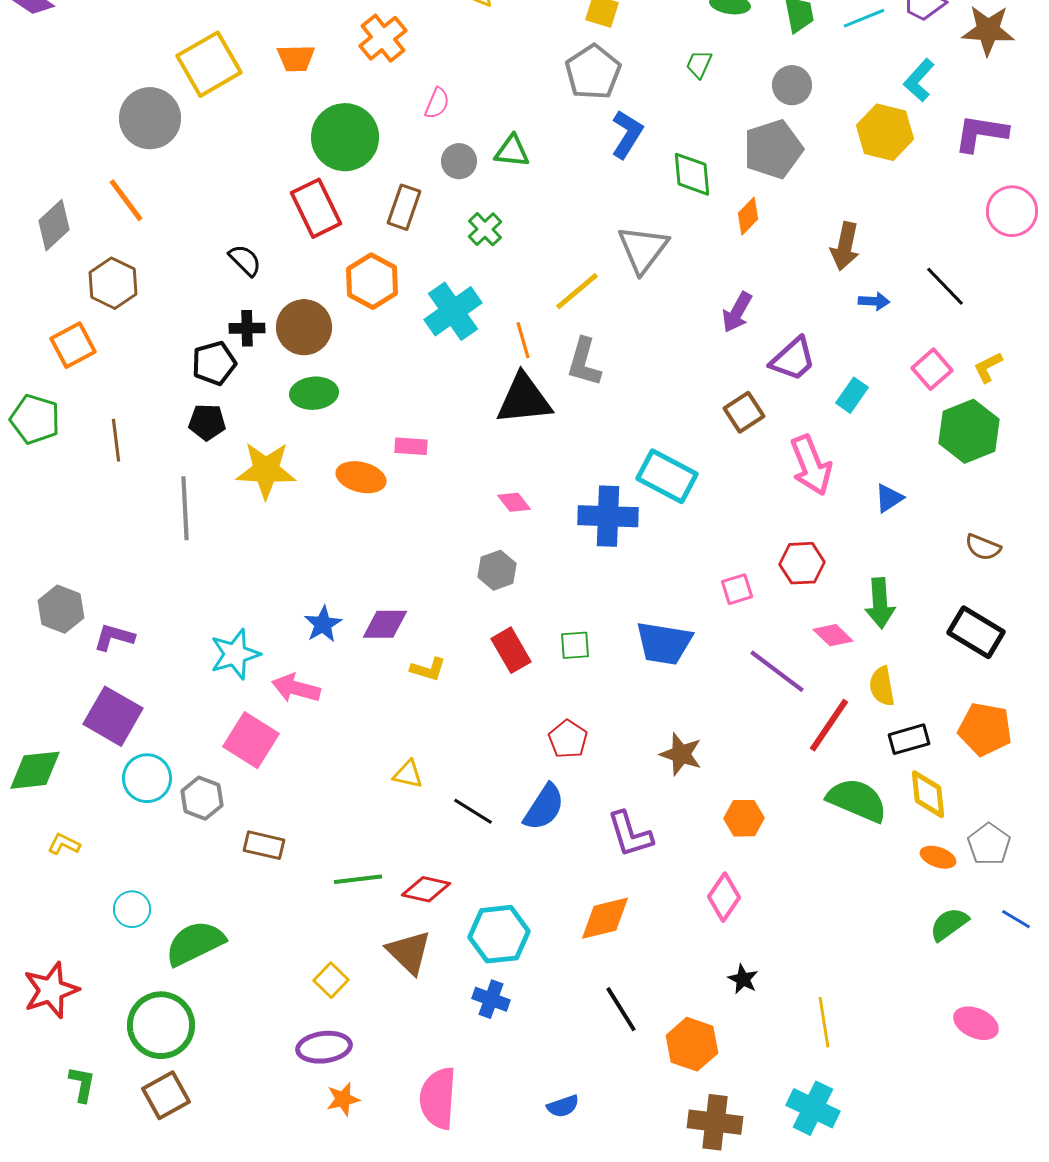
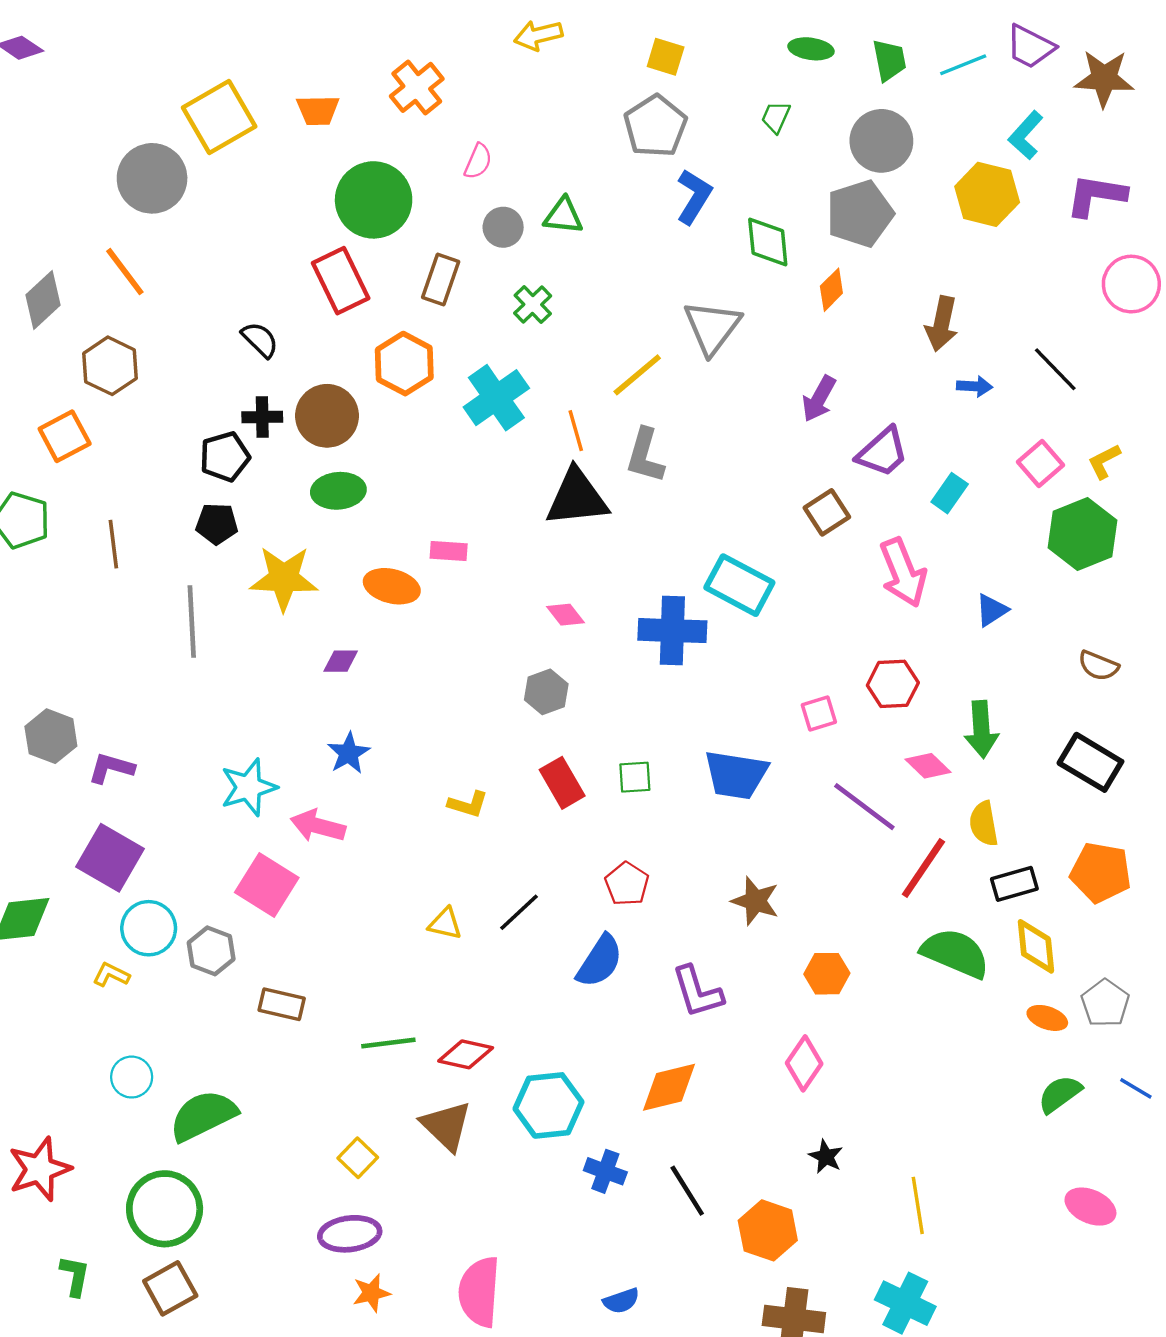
gray circle: (792, 85) -> (881, 141), size x1.4
purple diamond: (385, 624) -> (341, 661), moved, size x0.7
black line: (473, 811) -> (519, 912), moved, turned -75
yellow L-shape: (64, 844) -> (111, 975), moved
blue cross: (491, 999) -> (605, 1171), moved

